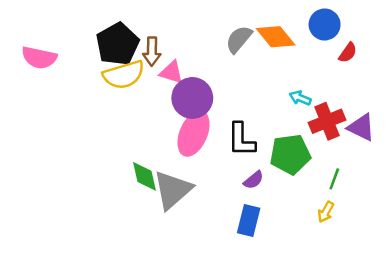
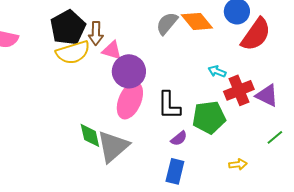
red semicircle: (348, 53) -> (256, 34), size x2.0
green line: (334, 179) -> (275, 137), moved, turned 30
yellow arrow: (326, 212) -> (238, 164), turned -126

